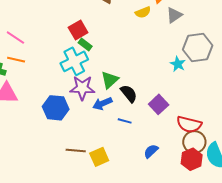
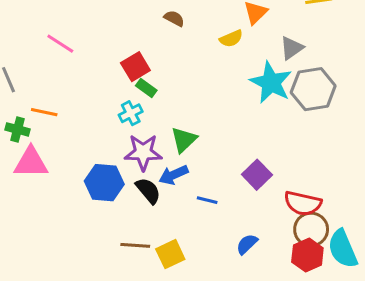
gray triangle: (174, 15) -> (292, 48), moved
pink line: (15, 38) -> (60, 44), moved
cyan cross: (74, 61) -> (131, 113), size x0.6
cyan star: (178, 64) -> (271, 83), moved, size x1.8
black semicircle: (129, 94) -> (148, 191), moved

